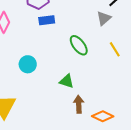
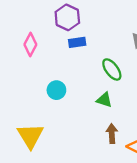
green triangle: (67, 81) -> (104, 100), moved

